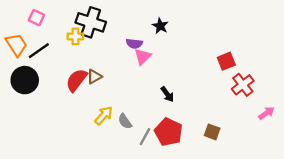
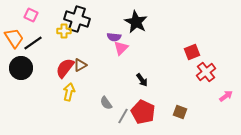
black star: (160, 26) -> (136, 22), size x1.6
yellow arrow: (104, 115) -> (69, 92), moved, turned -30

